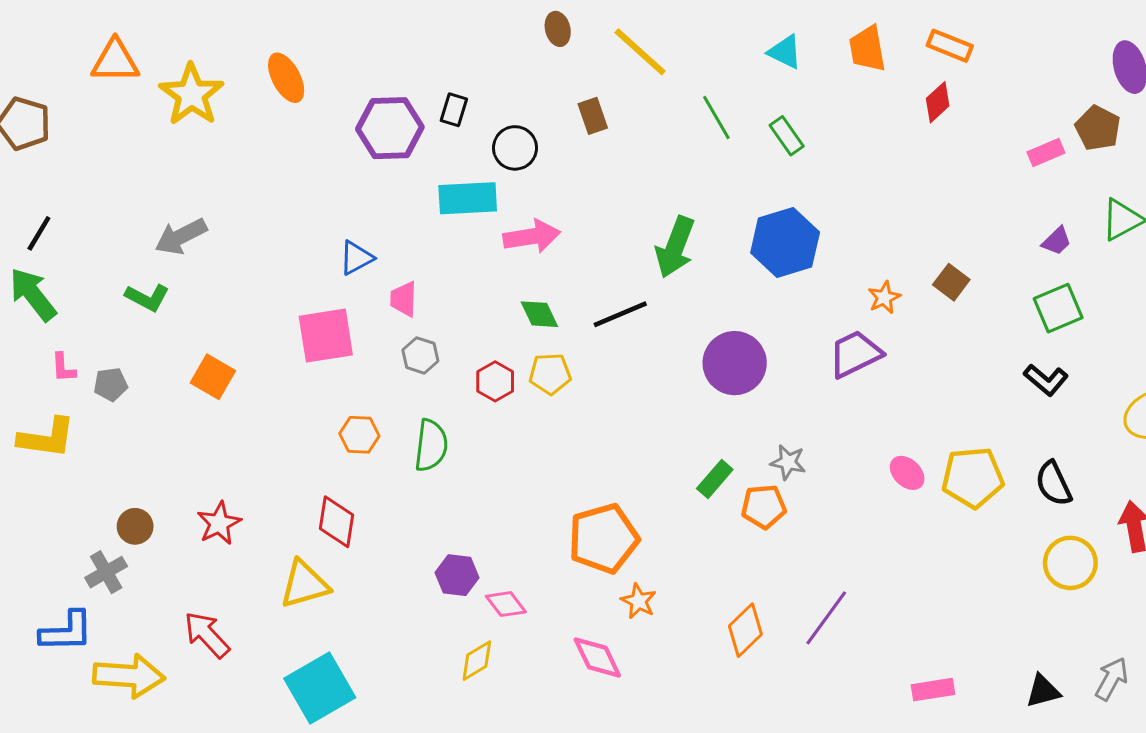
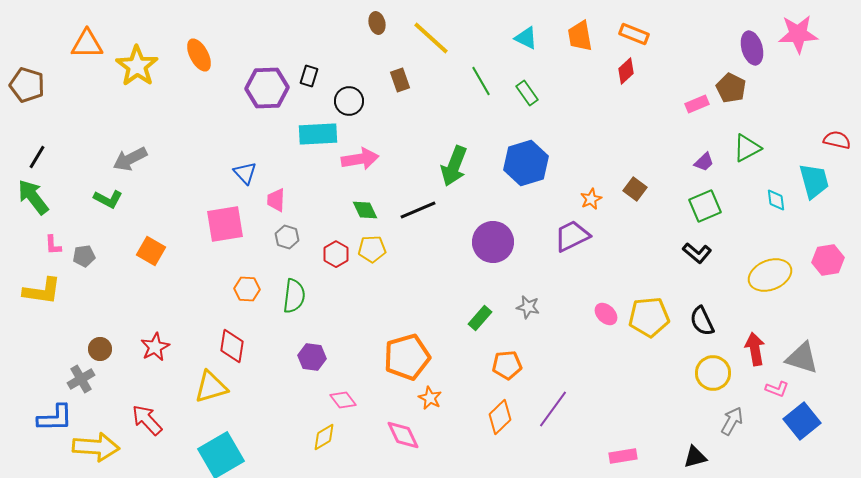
blue triangle: (356, 258) -> (245, 173), turned -45
orange pentagon: (764, 506) -> (507, 365), moved
purple hexagon: (457, 575) -> (312, 357), moved
gray arrow: (1112, 679) -> (732, 421), moved

